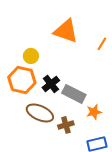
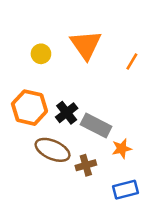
orange triangle: (66, 31) -> (86, 45), turned 36
yellow circle: (31, 56) -> (41, 54), moved

